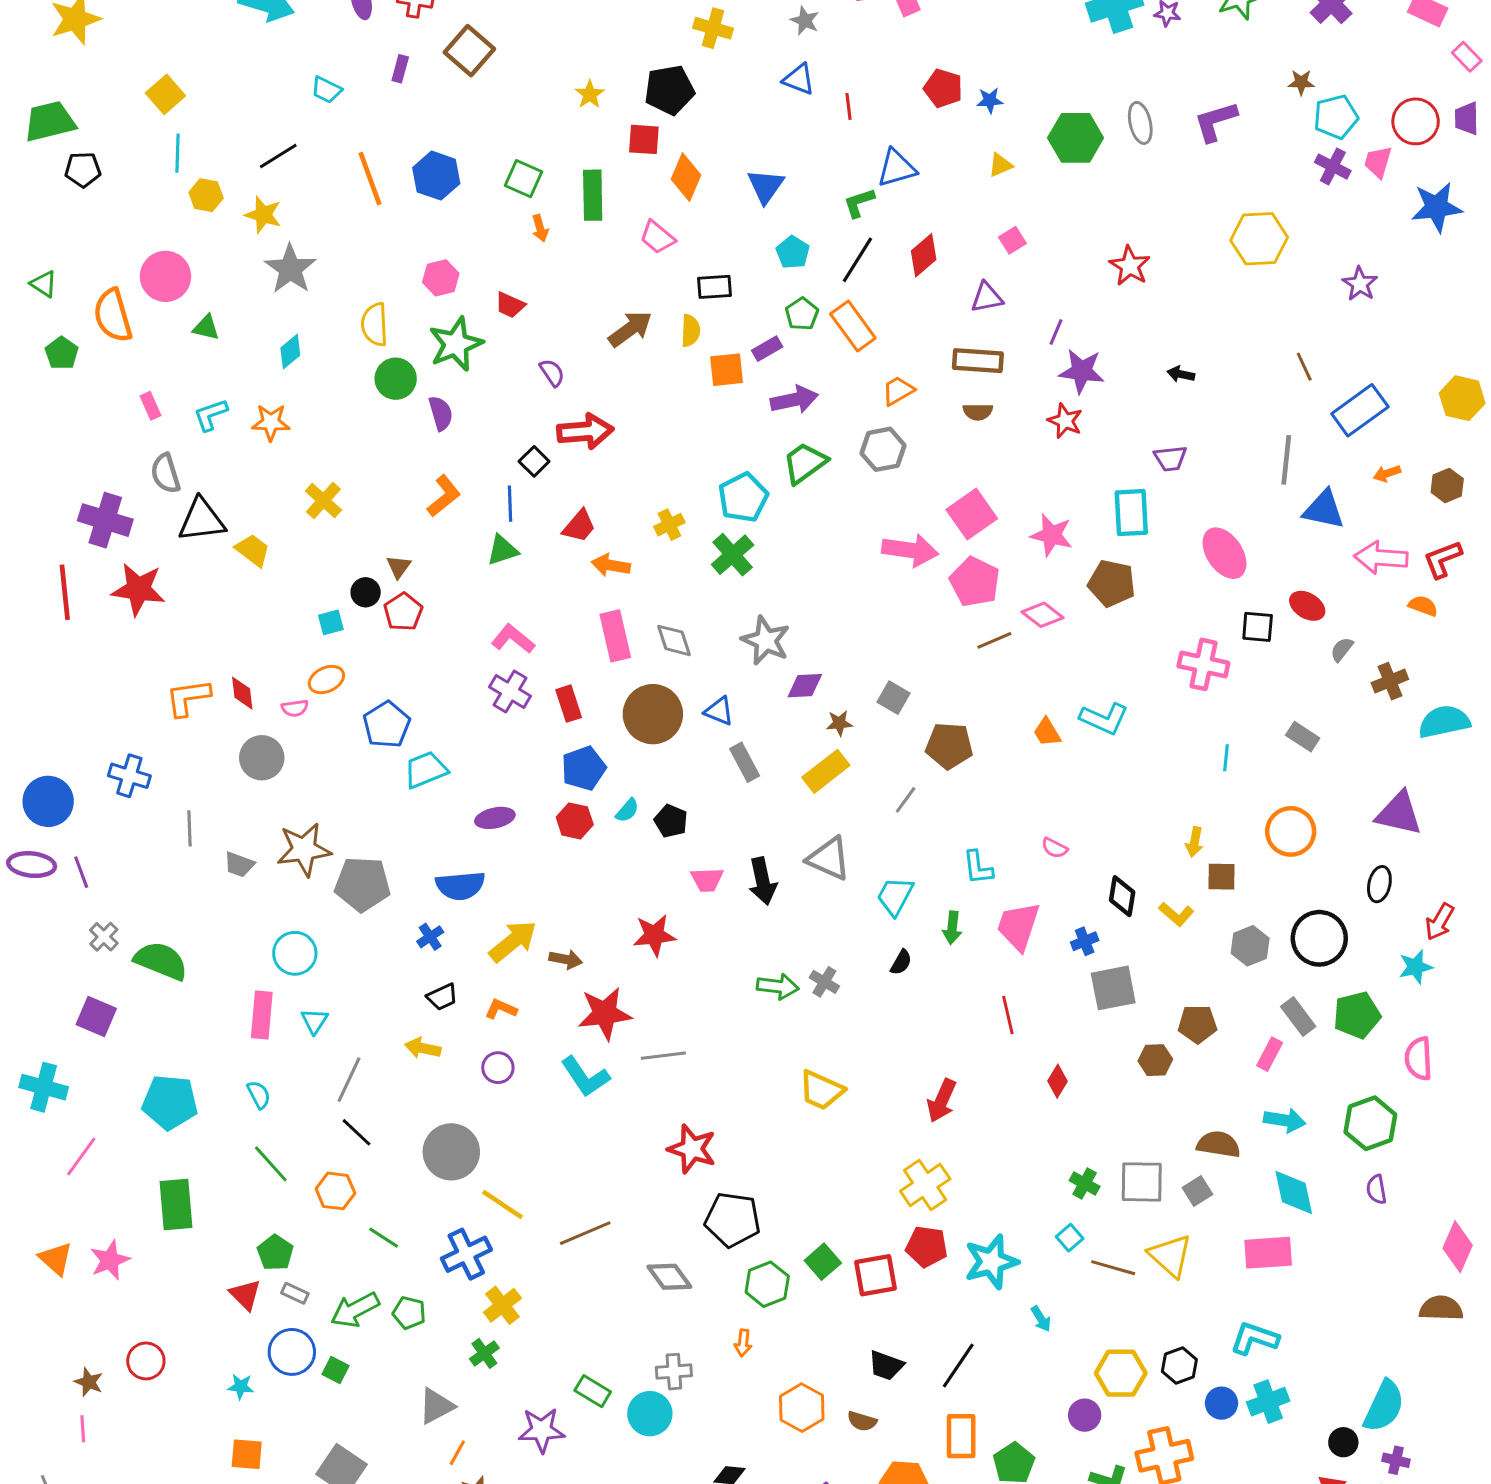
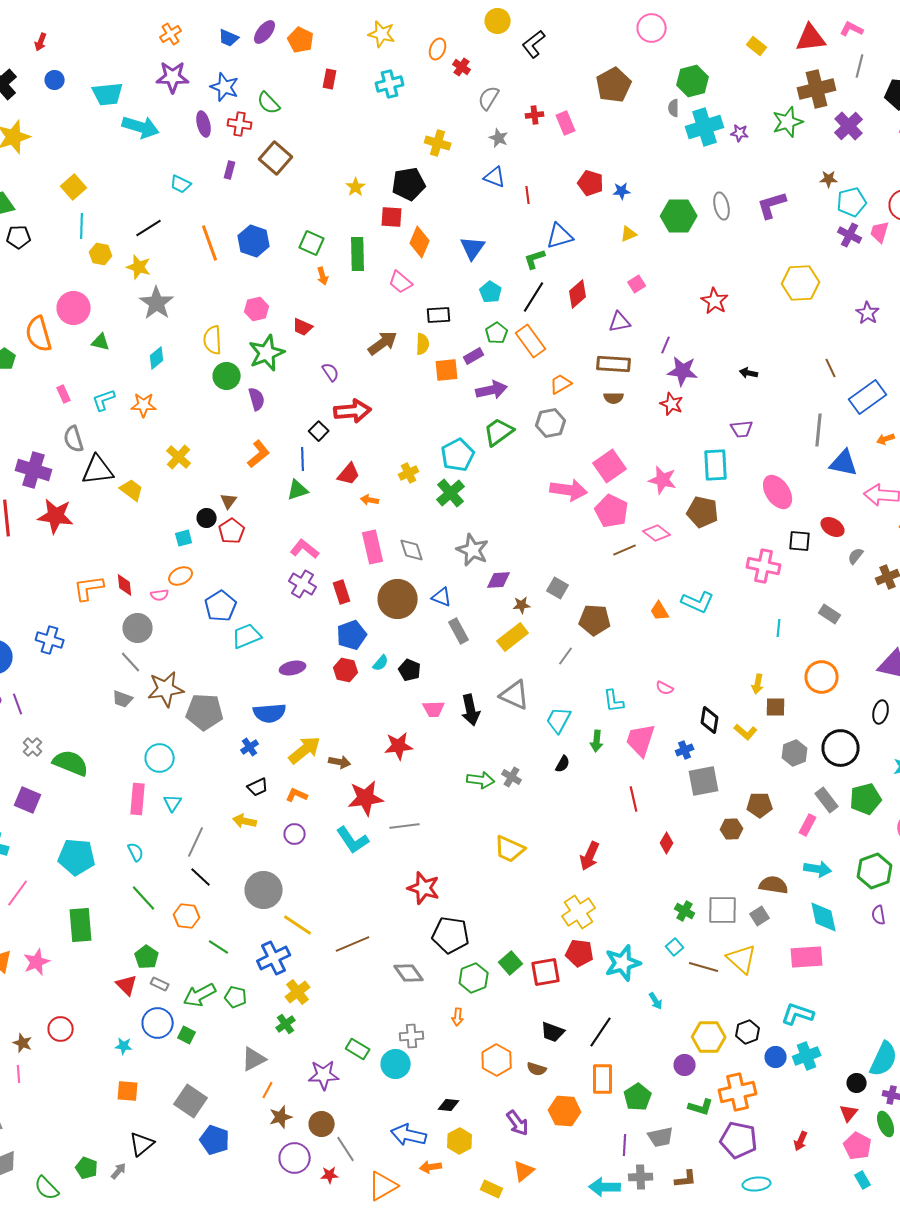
orange arrow: (611, 565) -> (370, 500), size x0.7
gray line: (190, 828) -> (131, 662), moved, turned -40

